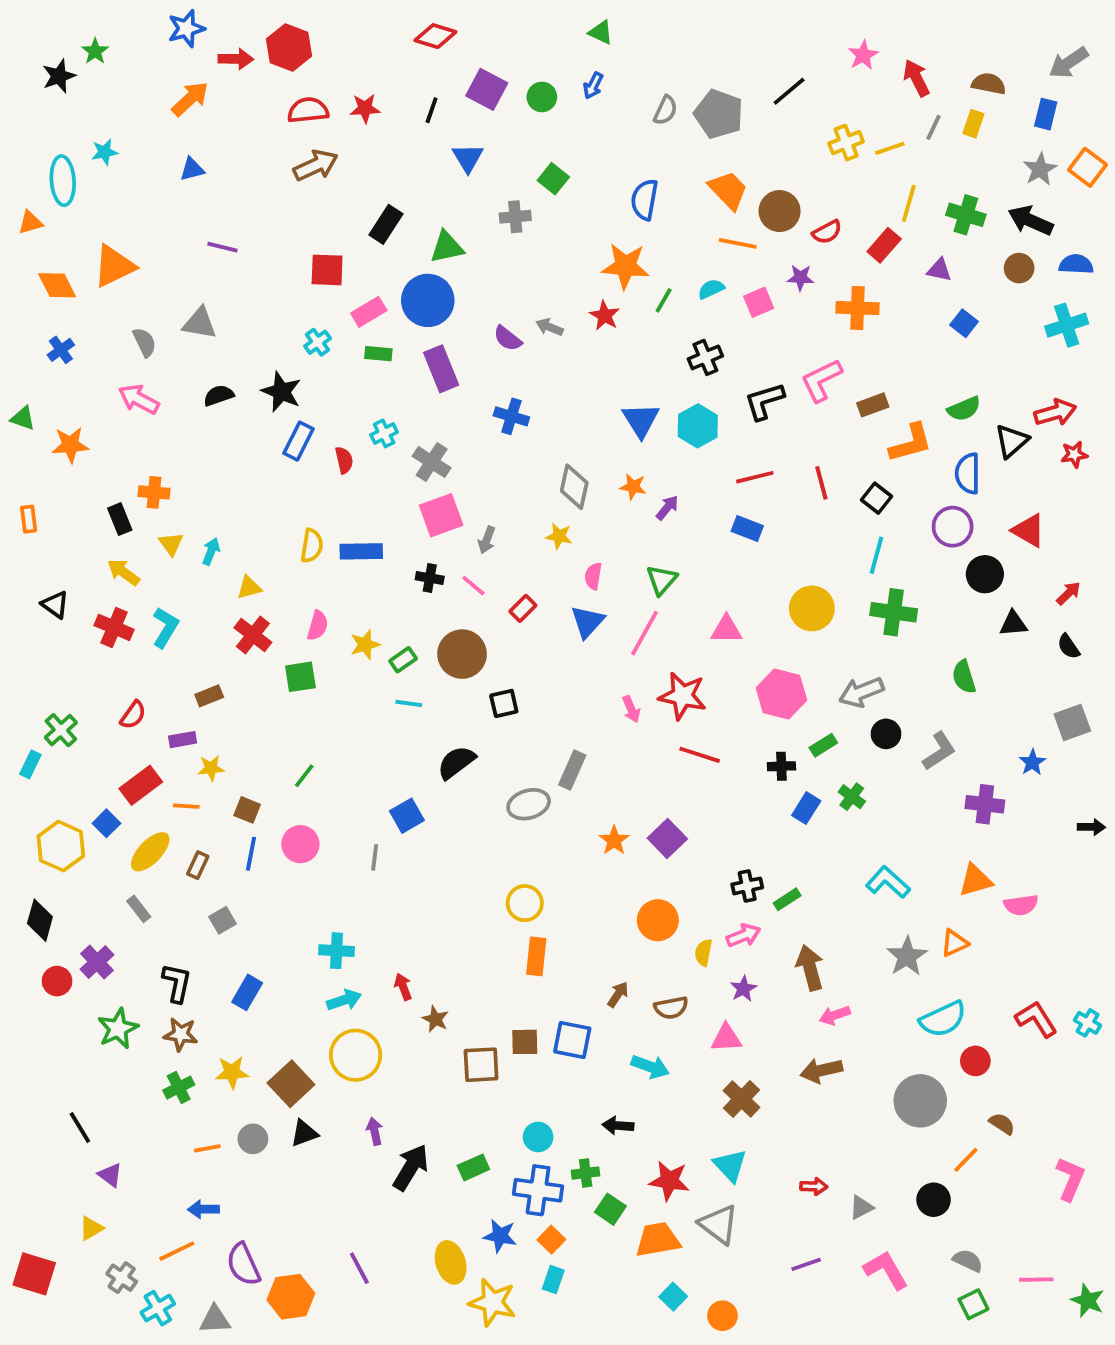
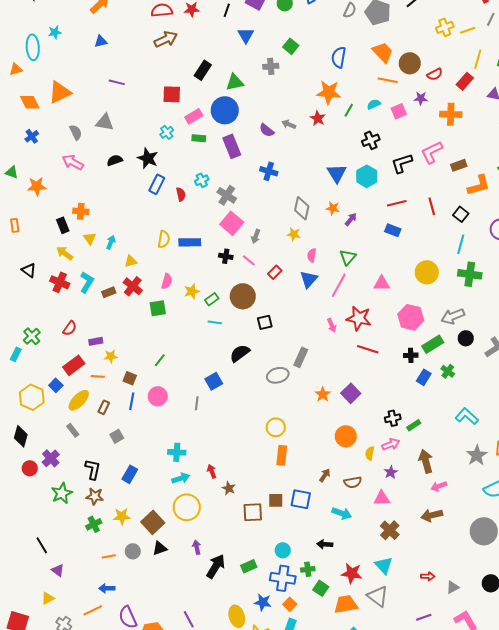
pink square: (441, 515) -> (232, 223), turned -30
brown rectangle: (209, 696) -> (109, 292), moved
green rectangle: (823, 745) -> (433, 344), size x1.5

